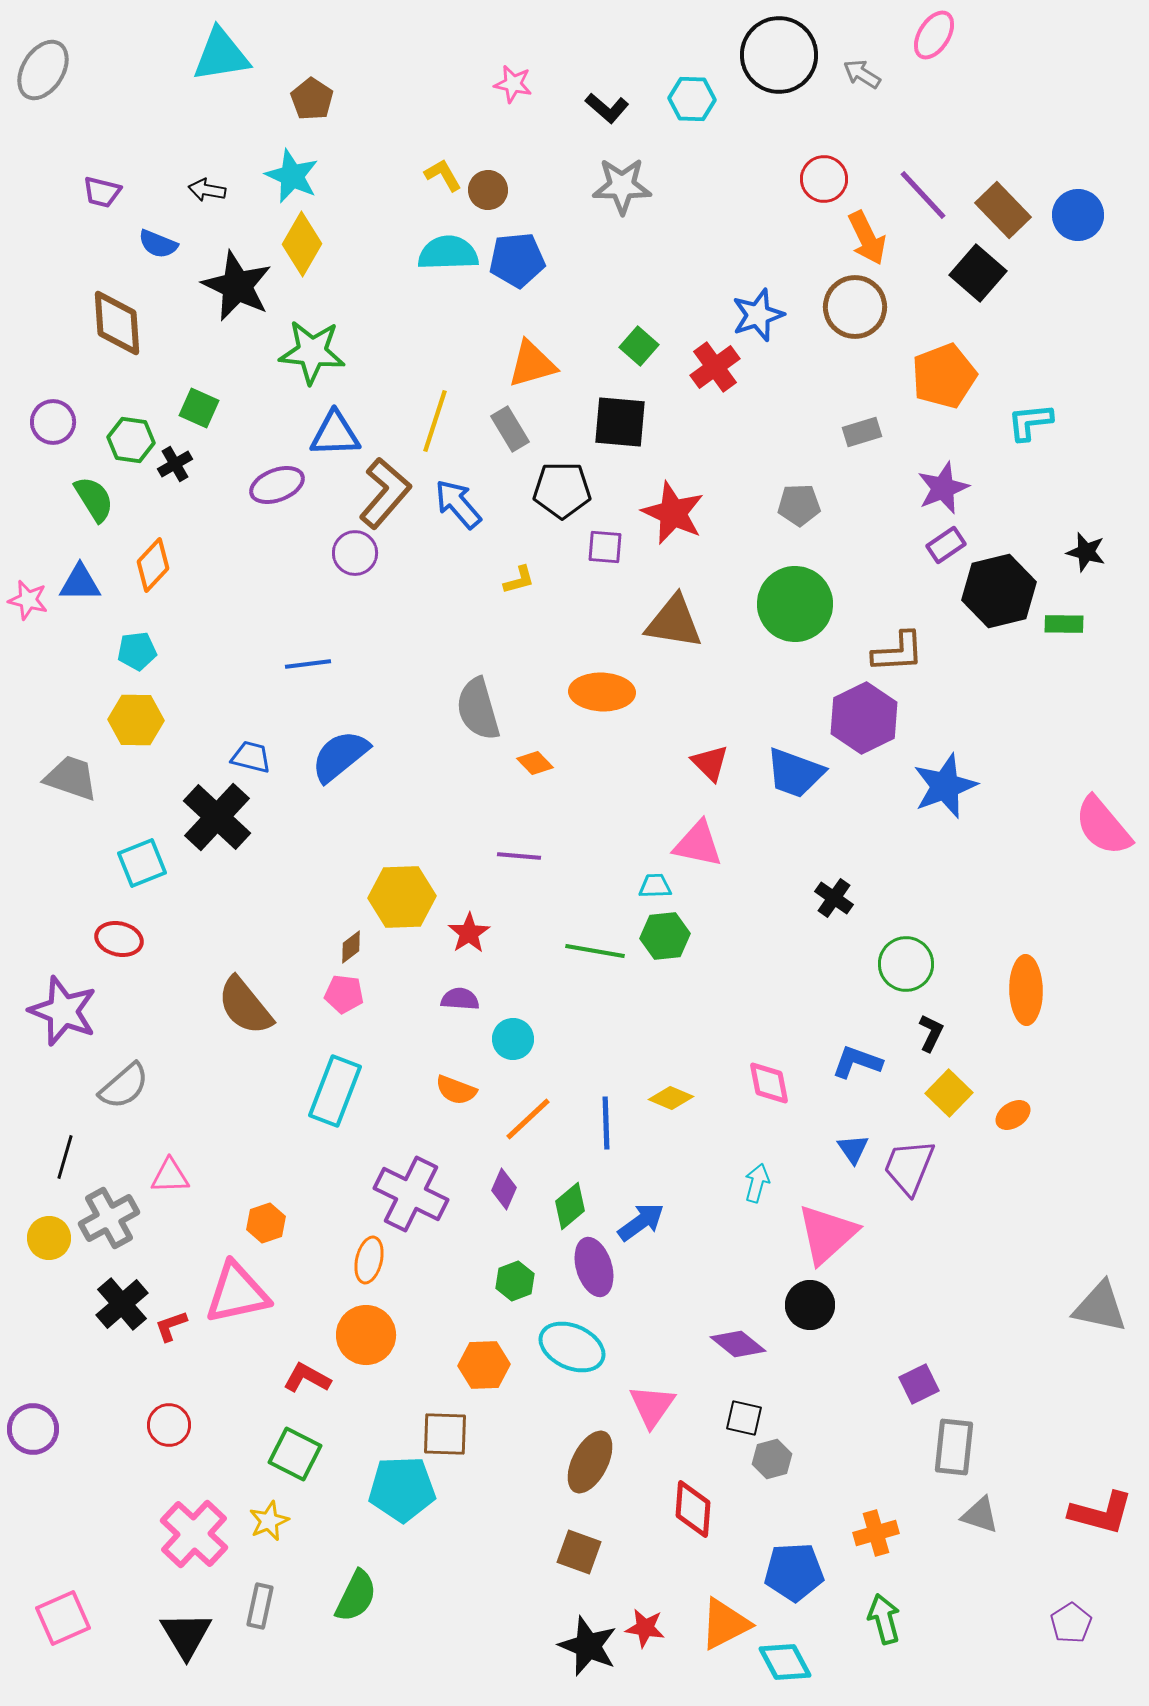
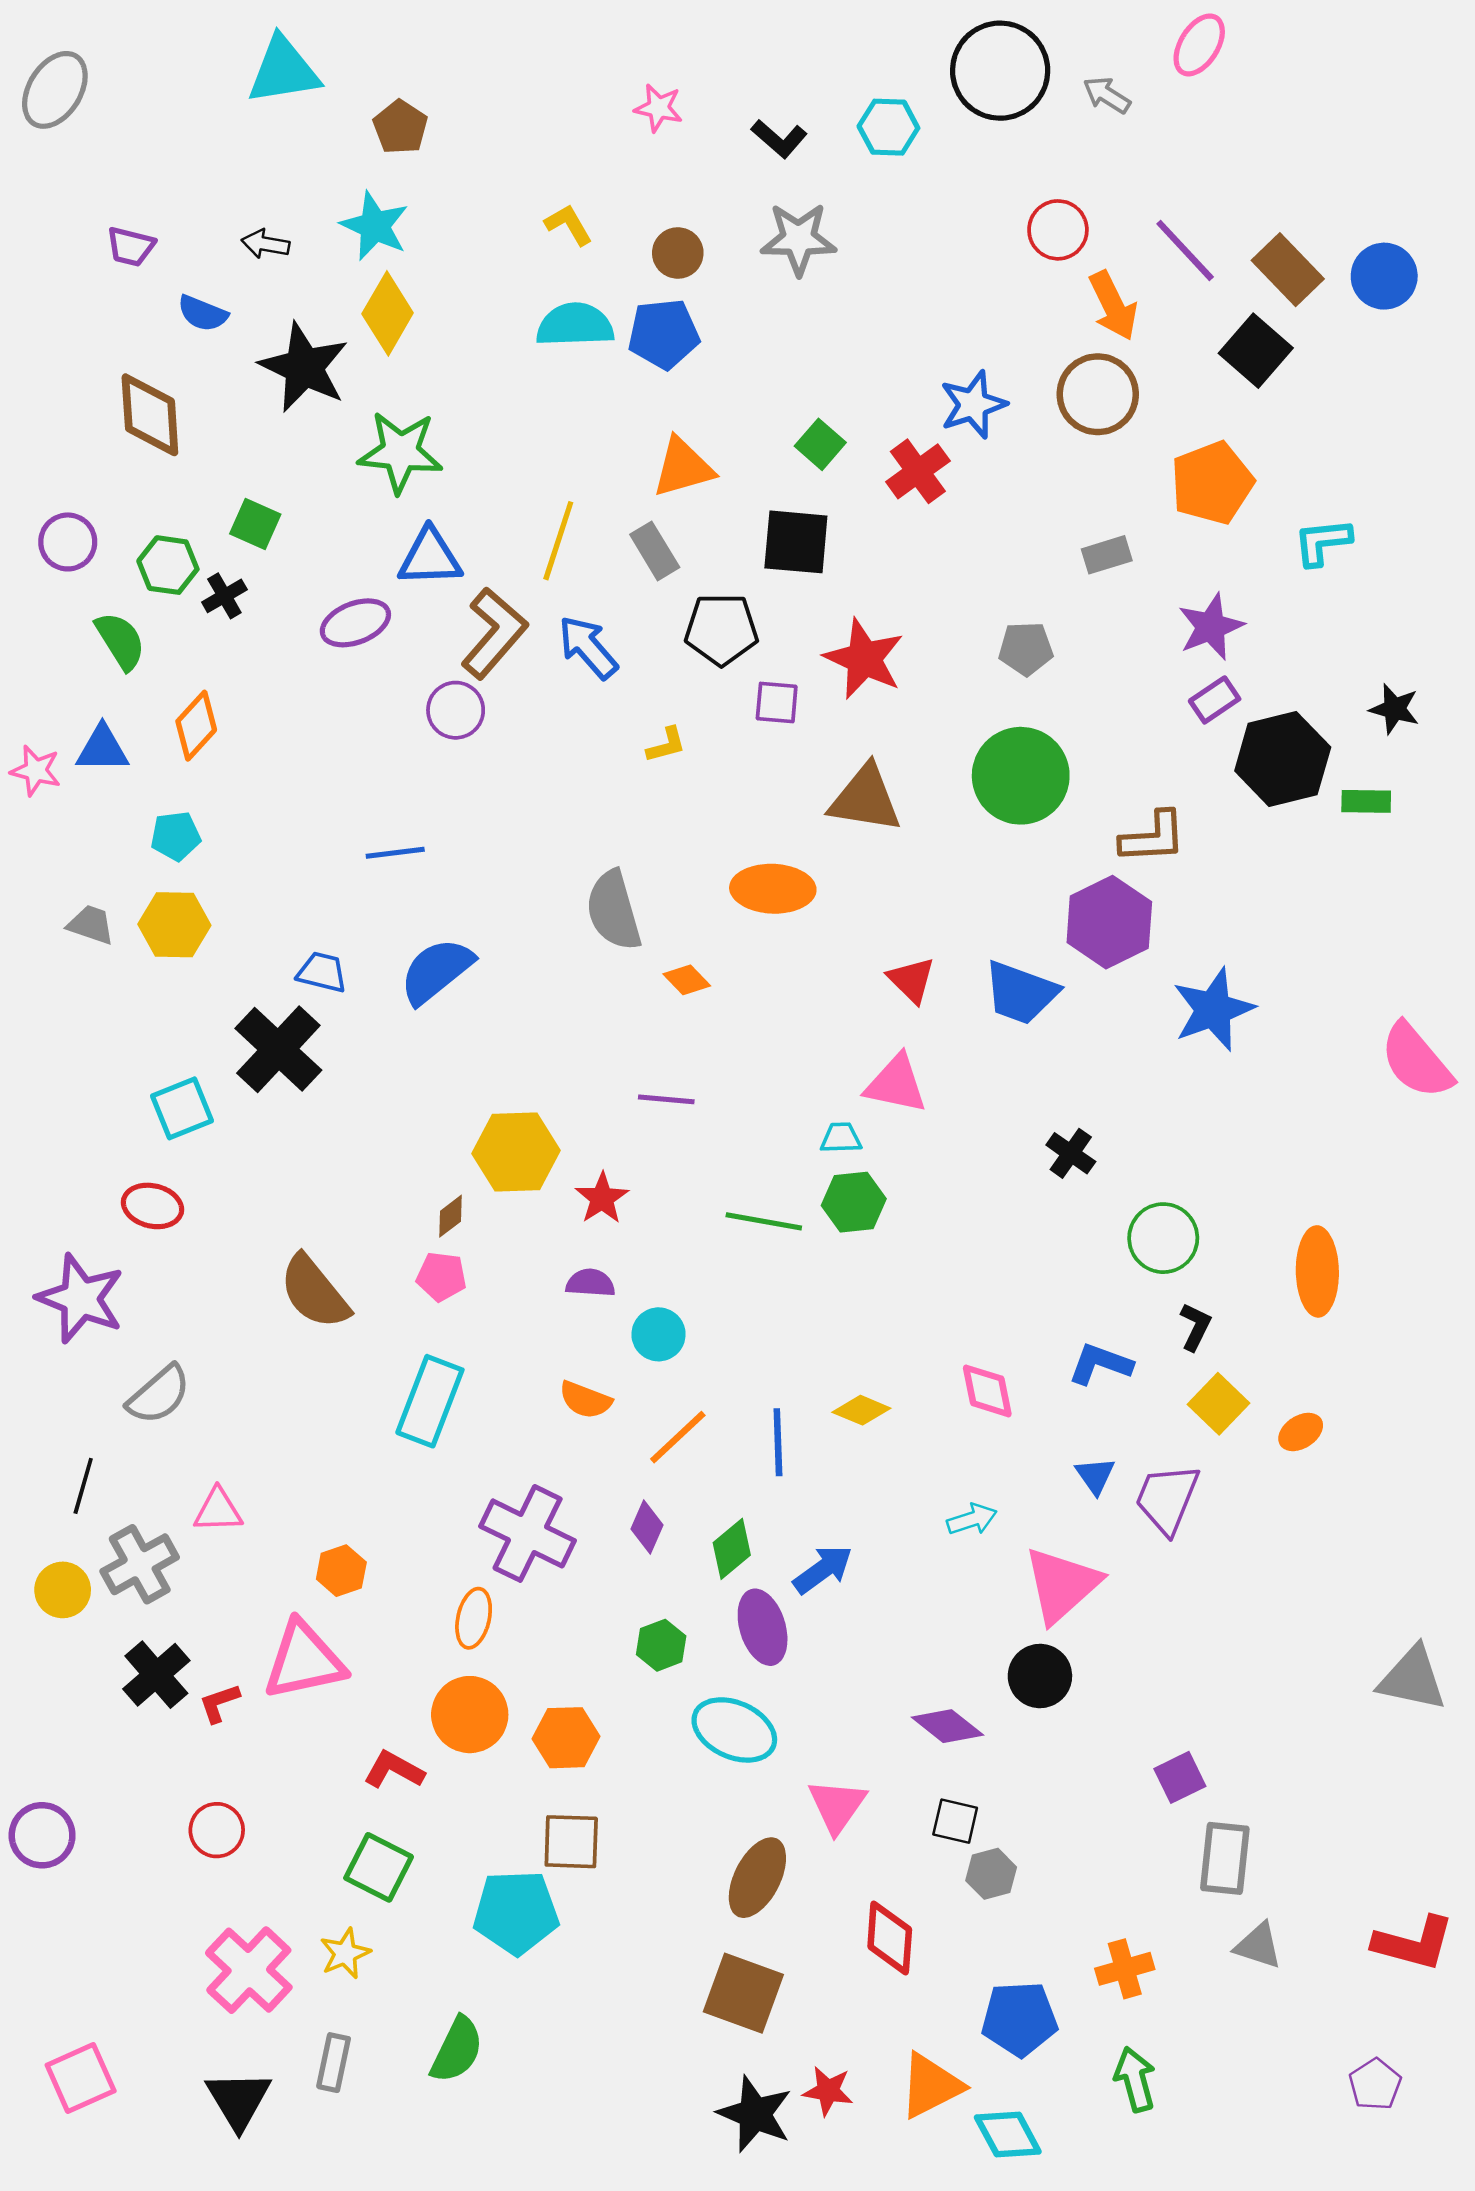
brown circle: (488, 190) -> (678, 253), moved
gray trapezoid: (71, 778) -> (91, 925), moved, size x0.7
cyan arrow: (757, 1183) -> (972, 1519), turned 57
orange hexagon: (484, 1365) -> (566, 1738), moved
brown square: (579, 1552) -> (743, 1993), size x1.4

